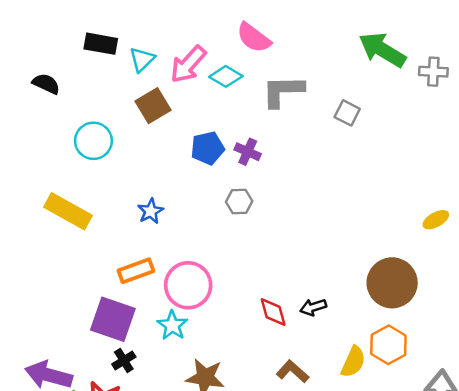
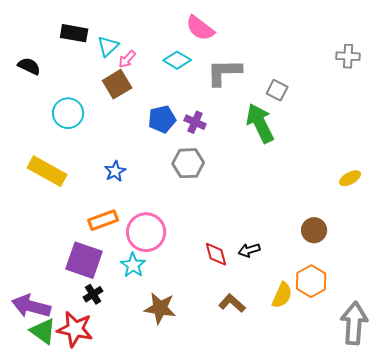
green arrow: (382, 50) -> (260, 123), moved, turned 33
pink arrow: (188, 64) -> (127, 59), moved, size x0.6
gray hexagon: (239, 202) -> (188, 163), size x1.4
brown circle: (392, 283) -> (314, 230), size x0.6

